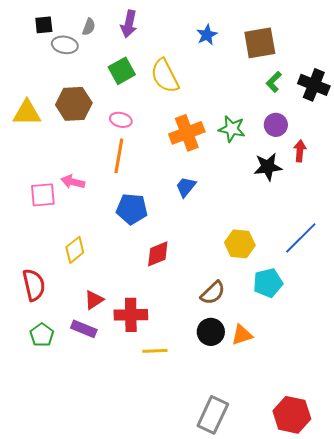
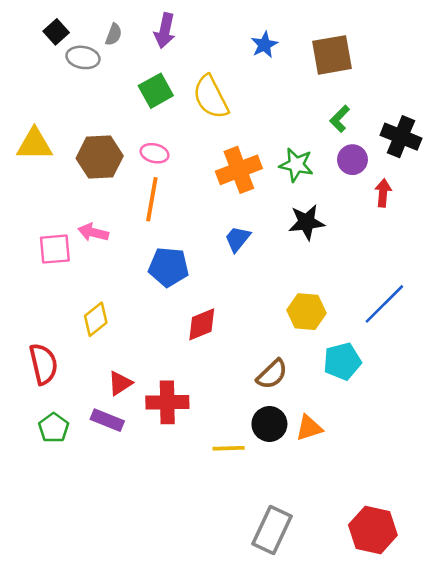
black square: (44, 25) -> (56, 32), turned -36
green L-shape: (274, 82) -> (340, 119), moved
black cross: (314, 85) -> (401, 137), moved
brown hexagon: (74, 104) -> (100, 157), moved
black star: (268, 167) -> (306, 222), moved
yellow line: (155, 351) -> (229, 448), moved

